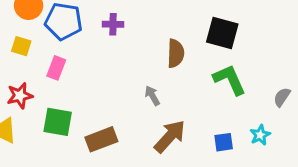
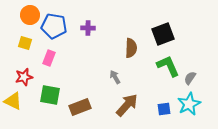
black square: (222, 33) -> (163, 34), turned -35
gray semicircle: (282, 97) -> (190, 78), moved
cyan star: (260, 135) -> (189, 104), size x1.6

